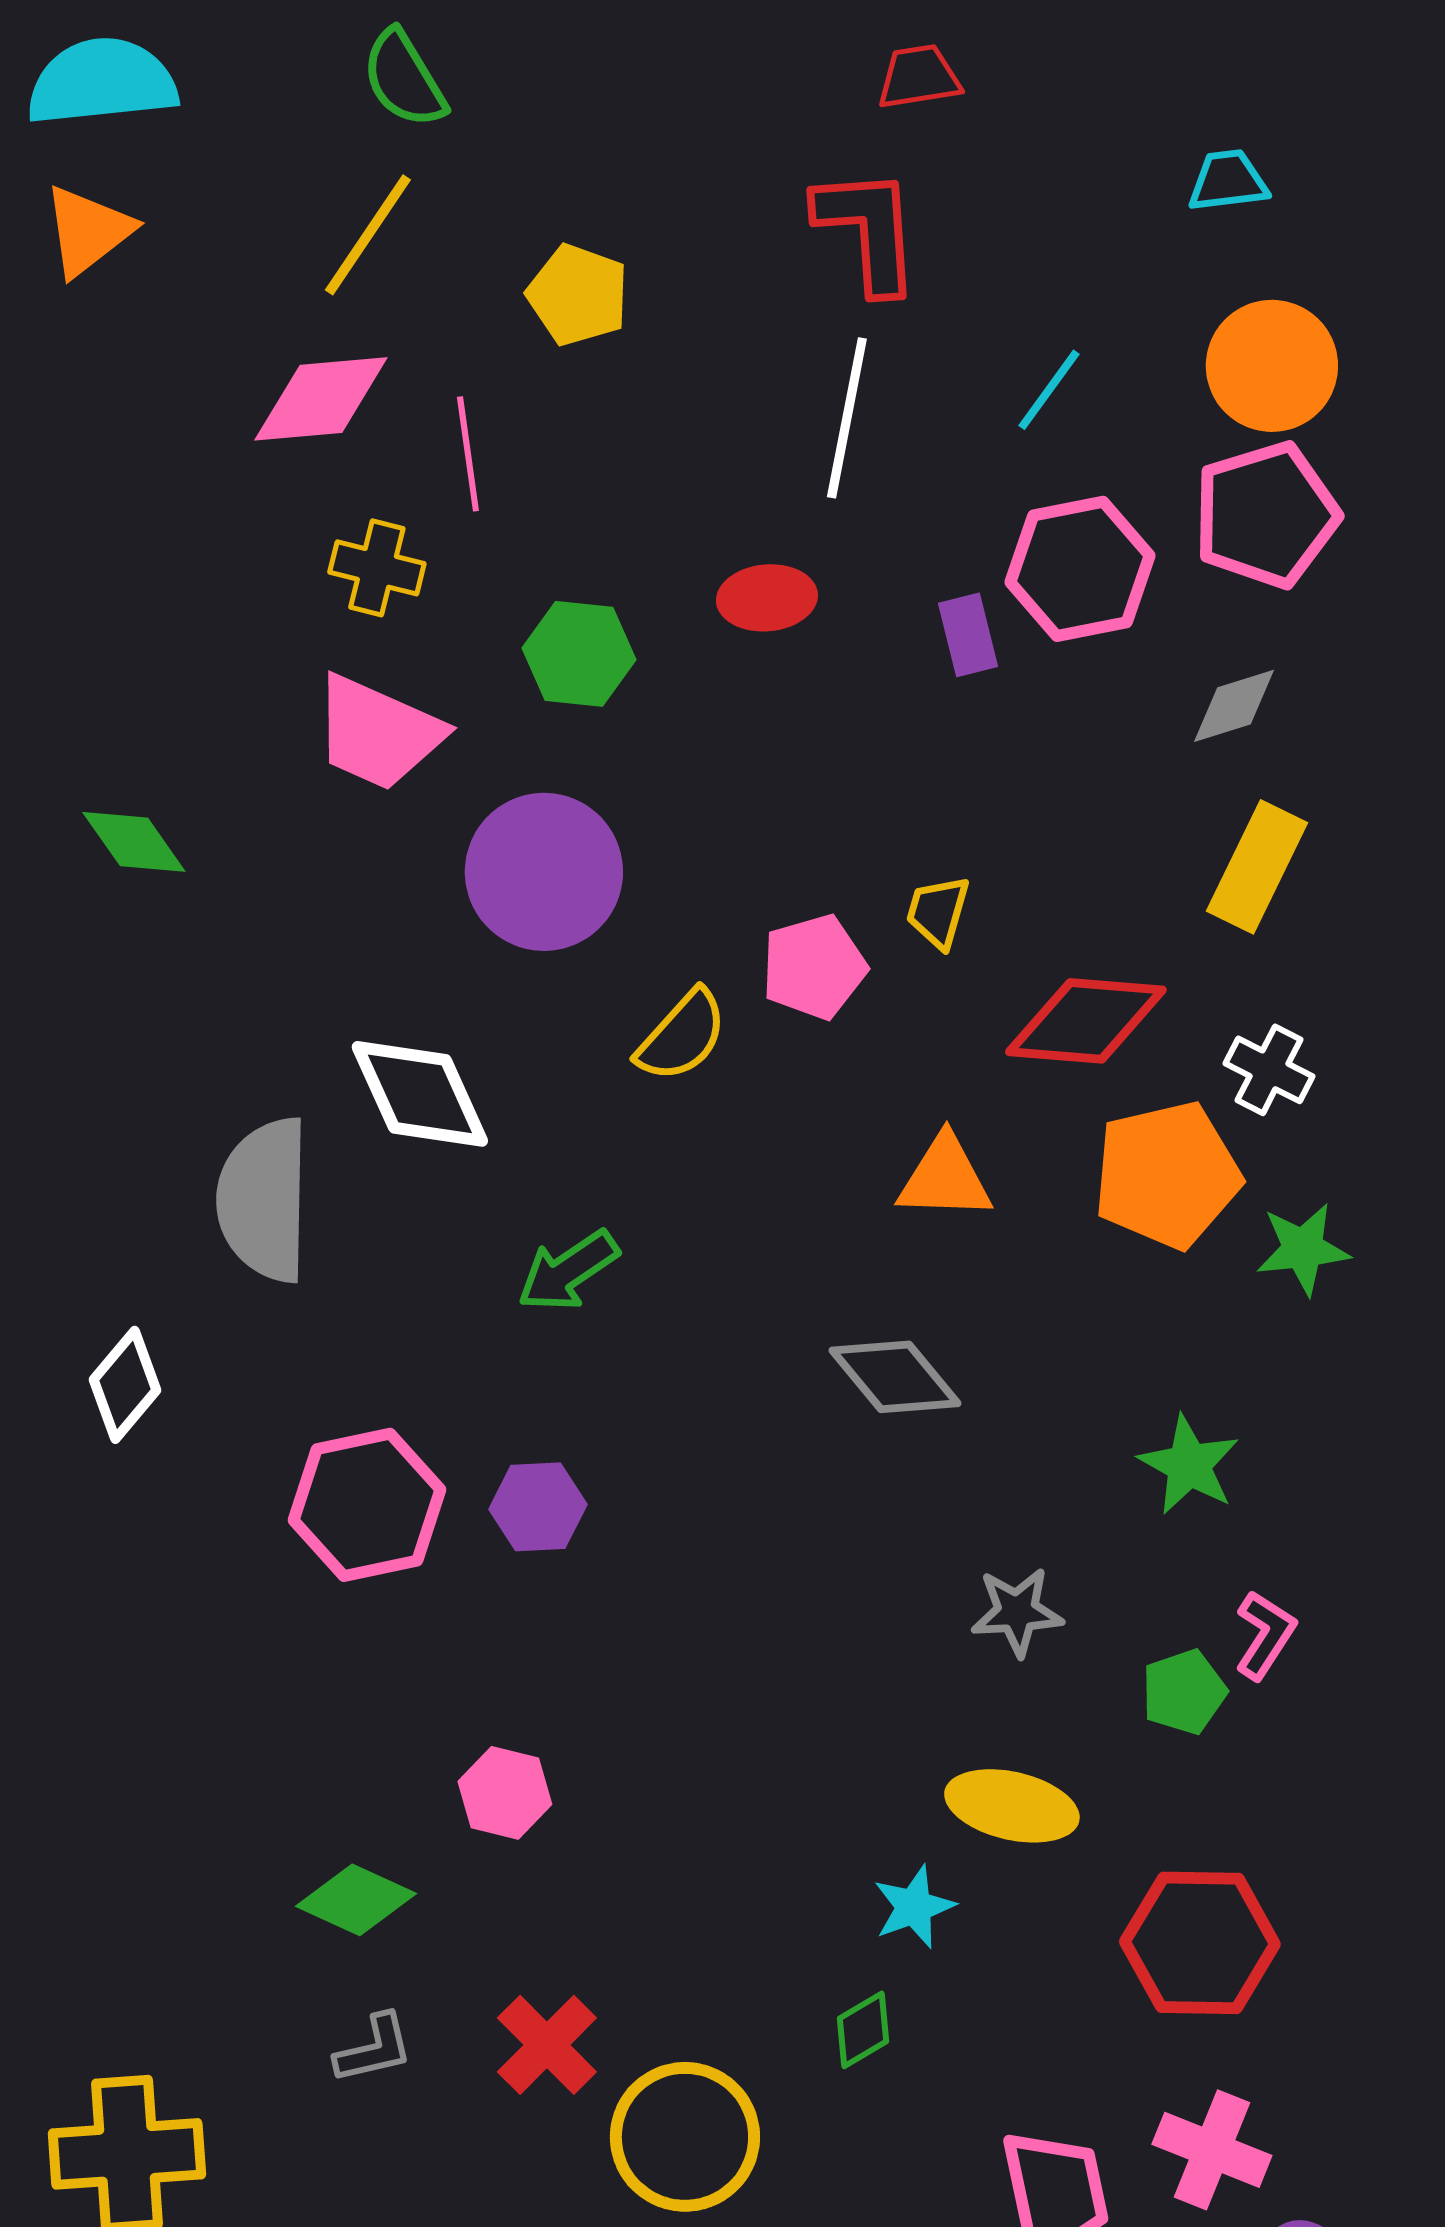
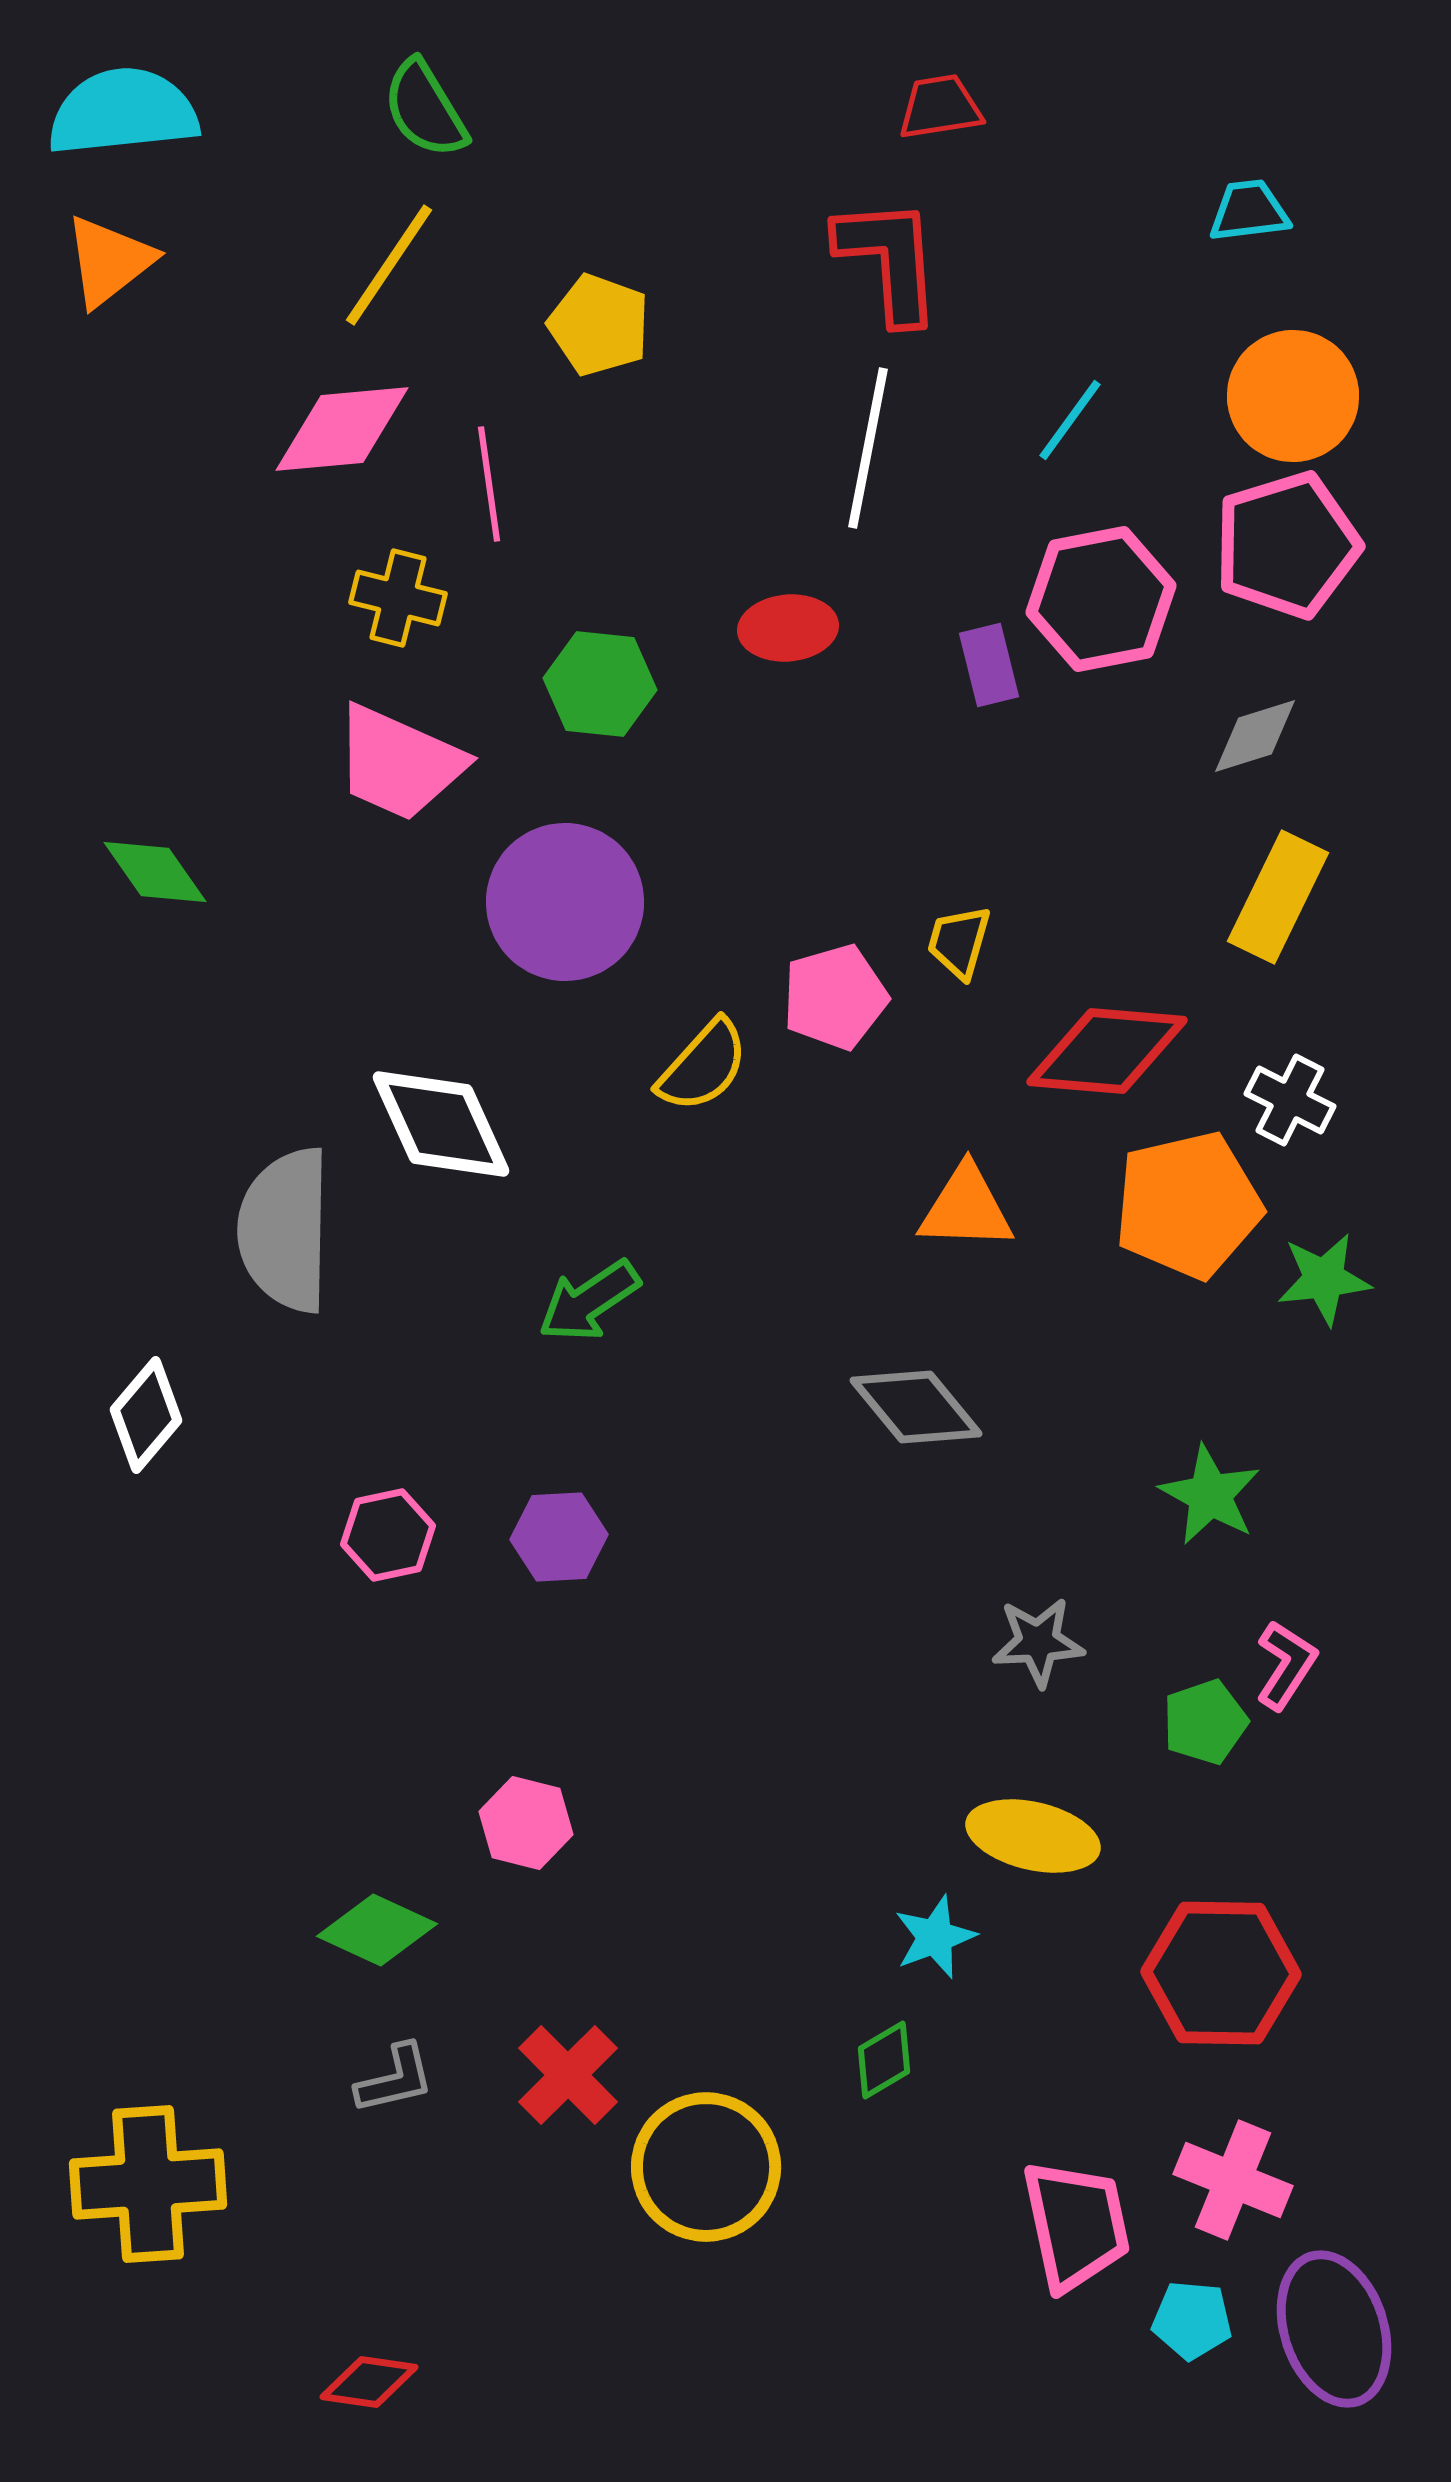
pink hexagon: (367, 1505) -> (388, 1535), size x0.6

